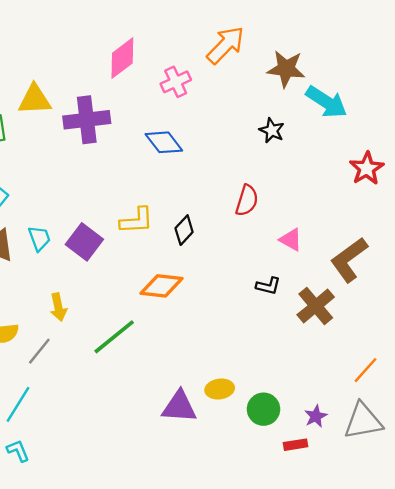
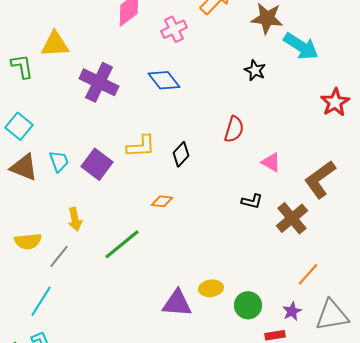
purple cross: (87, 120) -> (99, 82), moved, turned 33
orange diamond: (162, 286) -> (162, 201), size x0.6
orange line: (365, 370) -> (308, 274), moved

